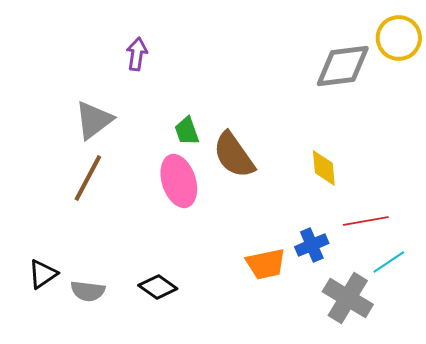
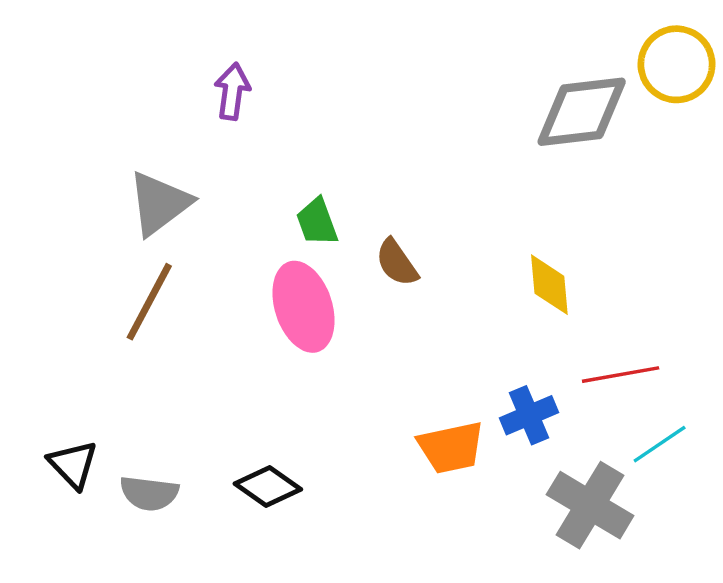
brown semicircle: (234, 155) -> (397, 263), size x0.6
black triangle: (43, 274) -> (73, 464), turned -40

